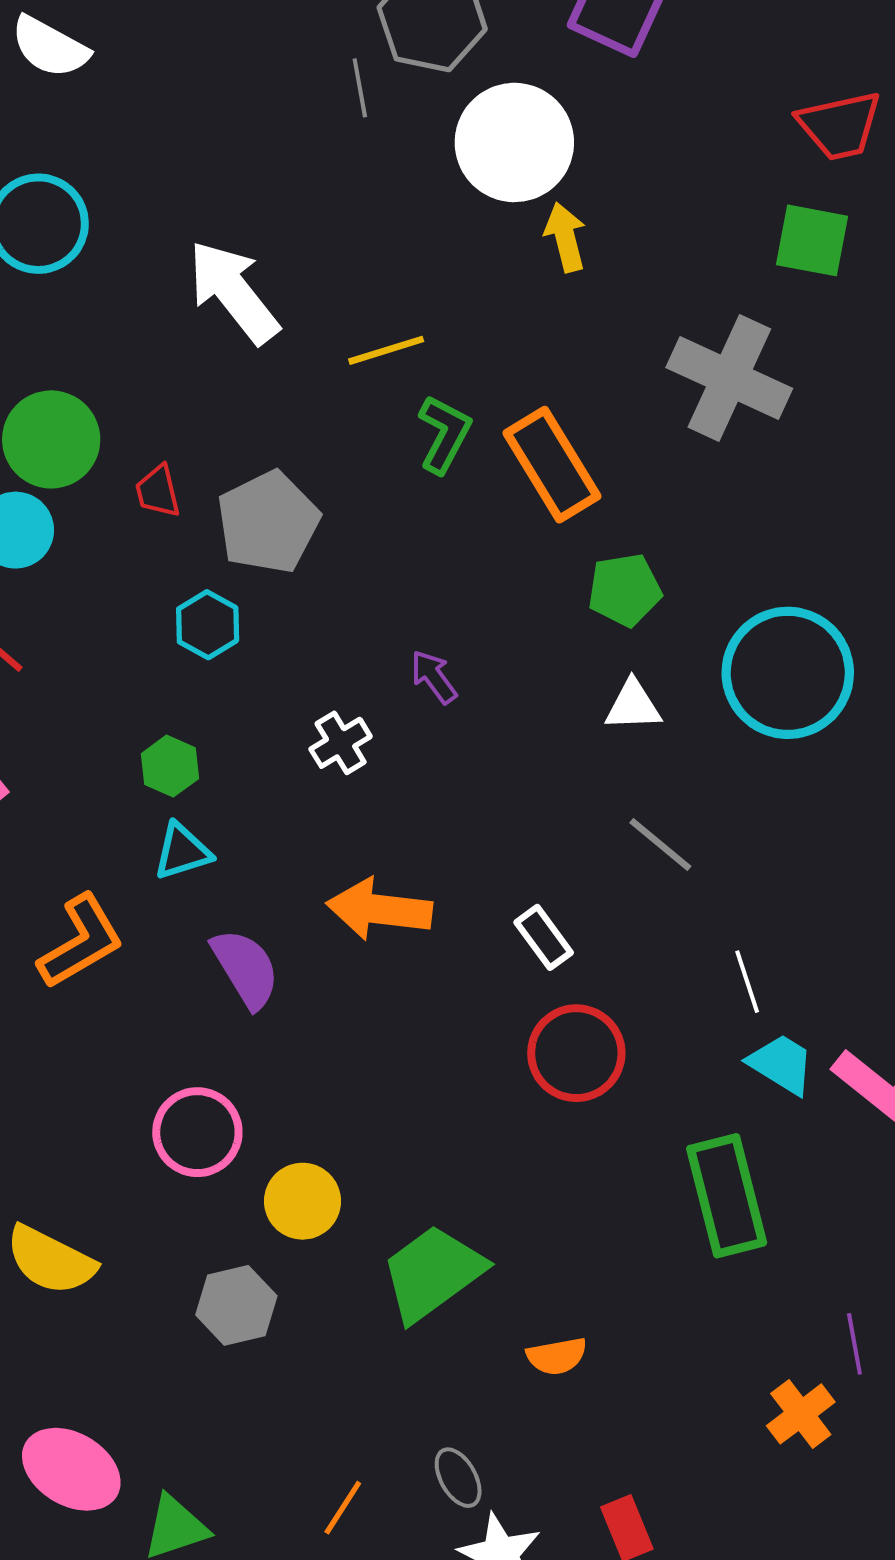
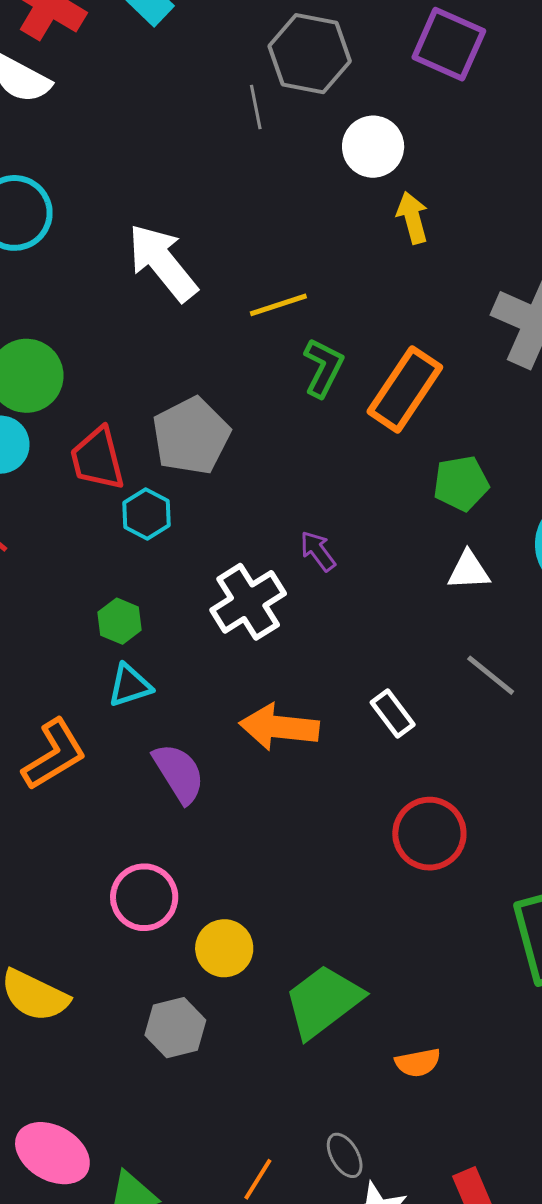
white circle: (514, 142) -> (373, 147), size x0.7
orange rectangle: (552, 465) -> (405, 389), turned 66
red trapezoid: (158, 491) -> (97, 459), moved, size x1.6
white cross: (341, 743) -> (248, 602), size x1.6
white rectangle: (544, 937) -> (393, 713), moved

